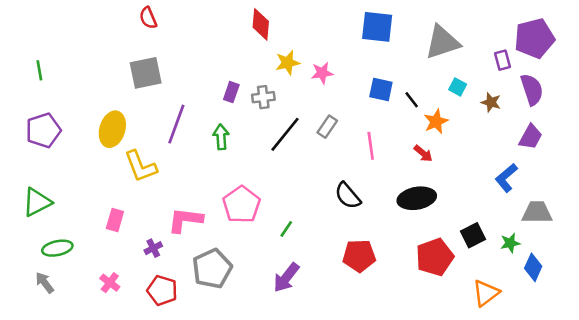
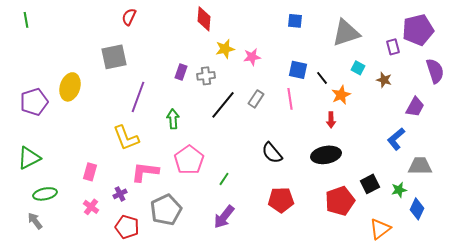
red semicircle: (148, 18) -> (129, 17), moved, turned 48
blue square: (377, 27) -> (295, 21), size x0.6
green line: (39, 70) -> (26, 20), moved
purple semicircle: (532, 90) -> (435, 71), moved
yellow ellipse: (112, 129) -> (70, 87), moved
green arrow: (221, 137) -> (173, 119), moved
pink line: (371, 146) -> (290, 99), moved
red arrow: (423, 153) -> (331, 120), turned 49
yellow L-shape: (140, 166) -> (126, 138), moved
pink cross: (110, 283) -> (91, 207), moved

